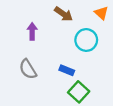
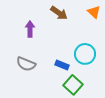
cyan circle: (86, 40) -> (85, 54), moved
gray semicircle: (28, 69) -> (26, 64), turned -36

